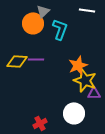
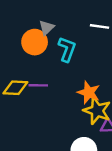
orange star: (78, 65) -> (89, 93), turned -30

